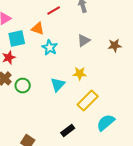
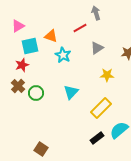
red line: (54, 10) -> (80, 28), moved
yellow star: (80, 74) -> (107, 75), moved
black rectangle: (68, 130) -> (97, 138), moved

